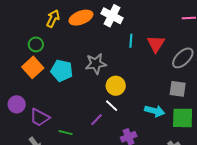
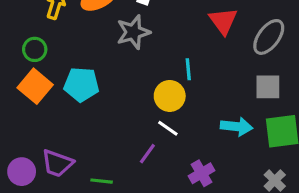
cyan line: (131, 41) -> (188, 69), moved
gray star: (96, 64) -> (133, 32), moved
purple circle: (17, 104) -> (22, 172), moved

